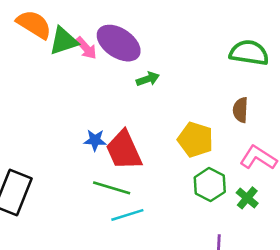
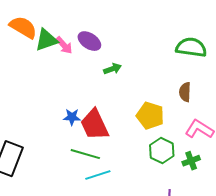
purple ellipse: (119, 43) -> (89, 41), size x0.7
green cross: (247, 198) -> (191, 161), turned 30

